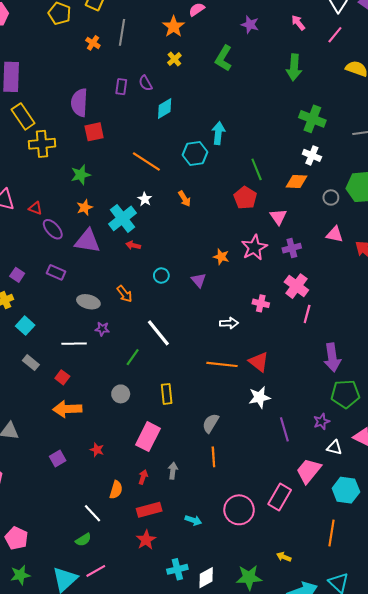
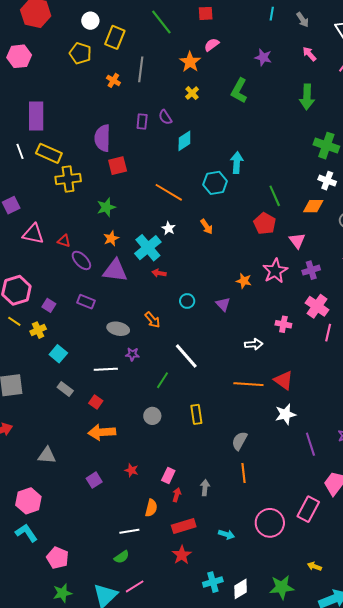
yellow rectangle: (23, 116) -> (49, 153), turned -30
pink rectangle: (148, 437) -> (168, 475), moved, size x0.6
white line: (92, 513) -> (129, 531), turned -54

